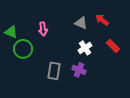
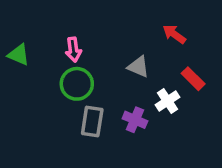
gray triangle: (81, 23) -> (138, 67), moved
white cross: (85, 48) -> (167, 101), moved
green circle: (23, 49) -> (77, 84), moved

